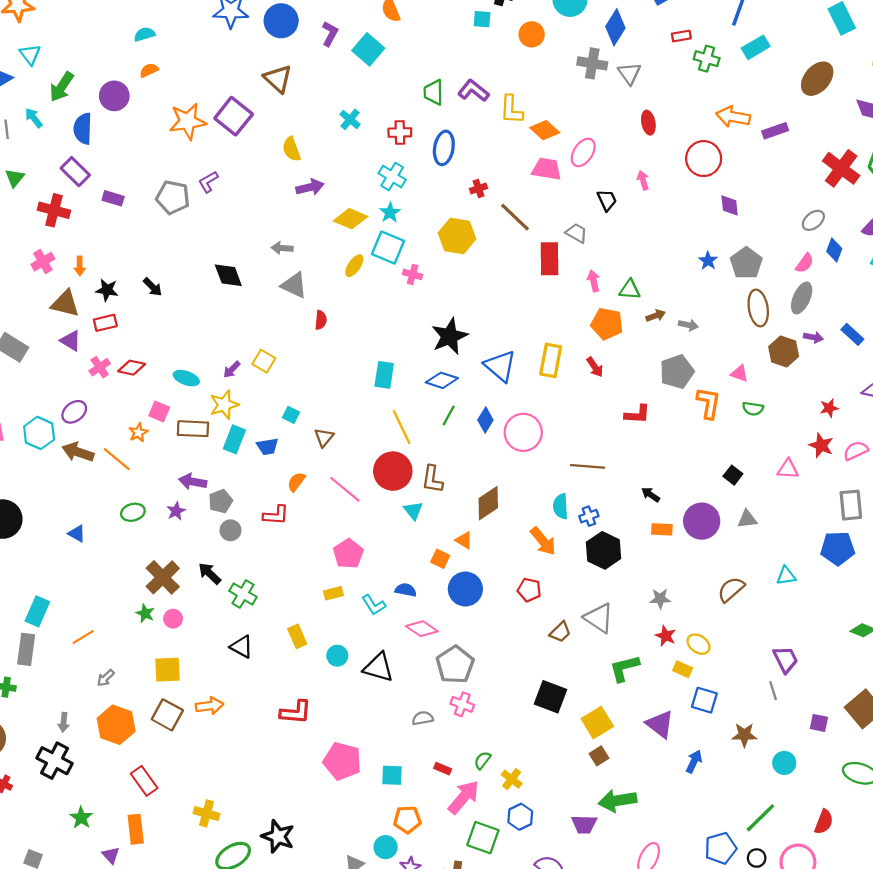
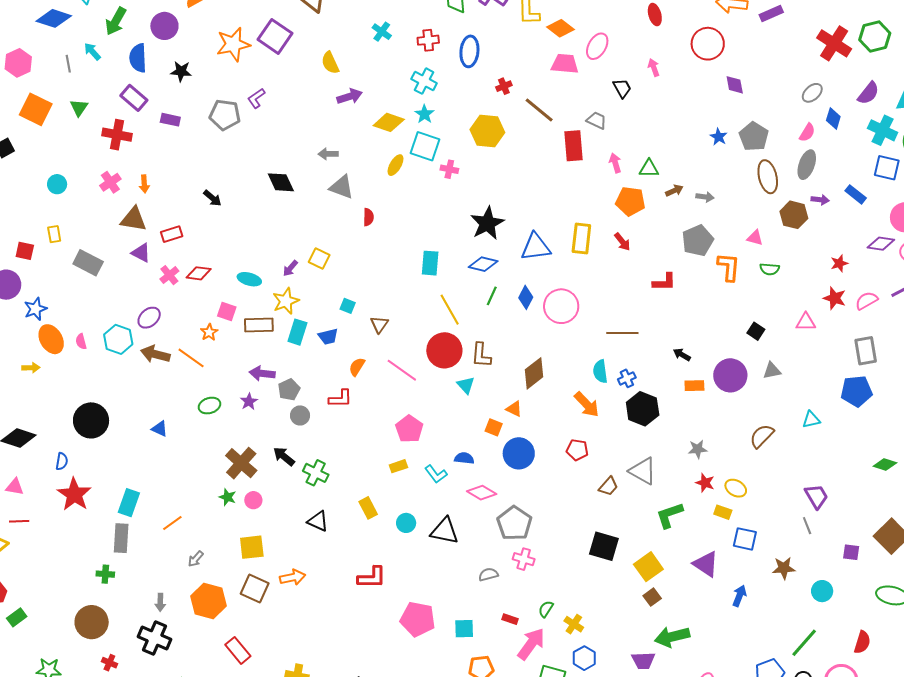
black star: (107, 290) -> (181, 71), moved
blue triangle: (500, 366) -> (536, 247), turned -44

